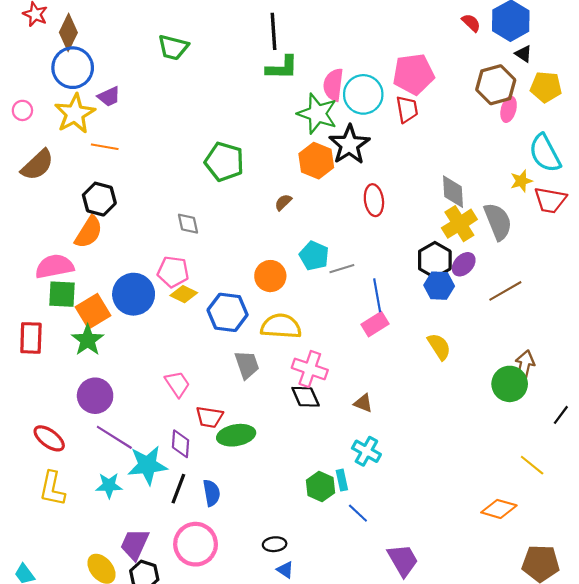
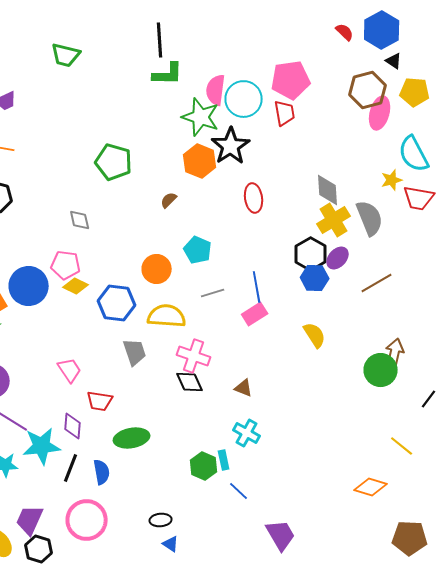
pink ellipse: (509, 109) -> (380, 113), size x1.4
gray line: (342, 269) -> (213, 293), moved
green ellipse: (236, 435) -> (132, 438), moved

